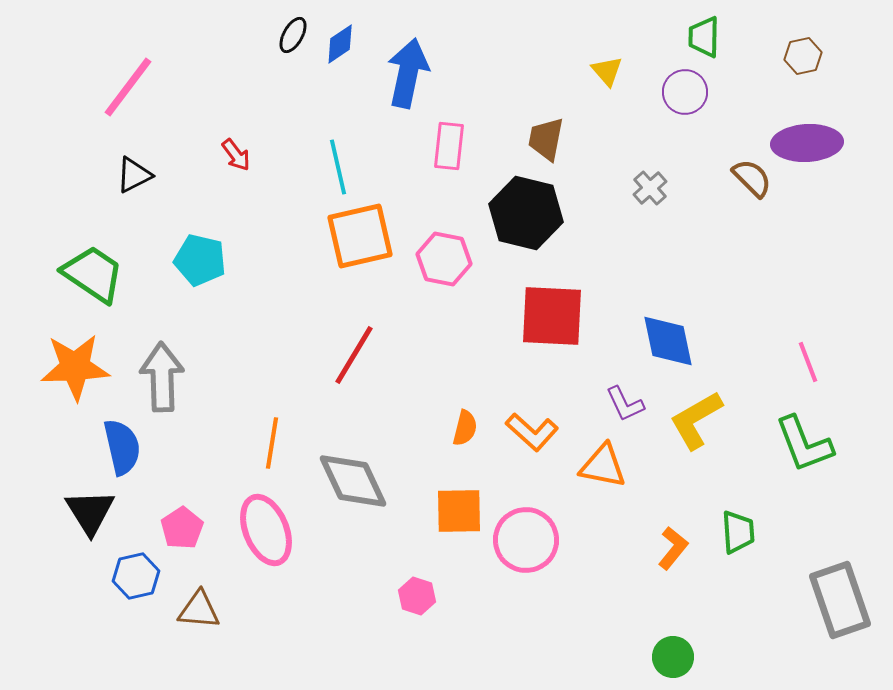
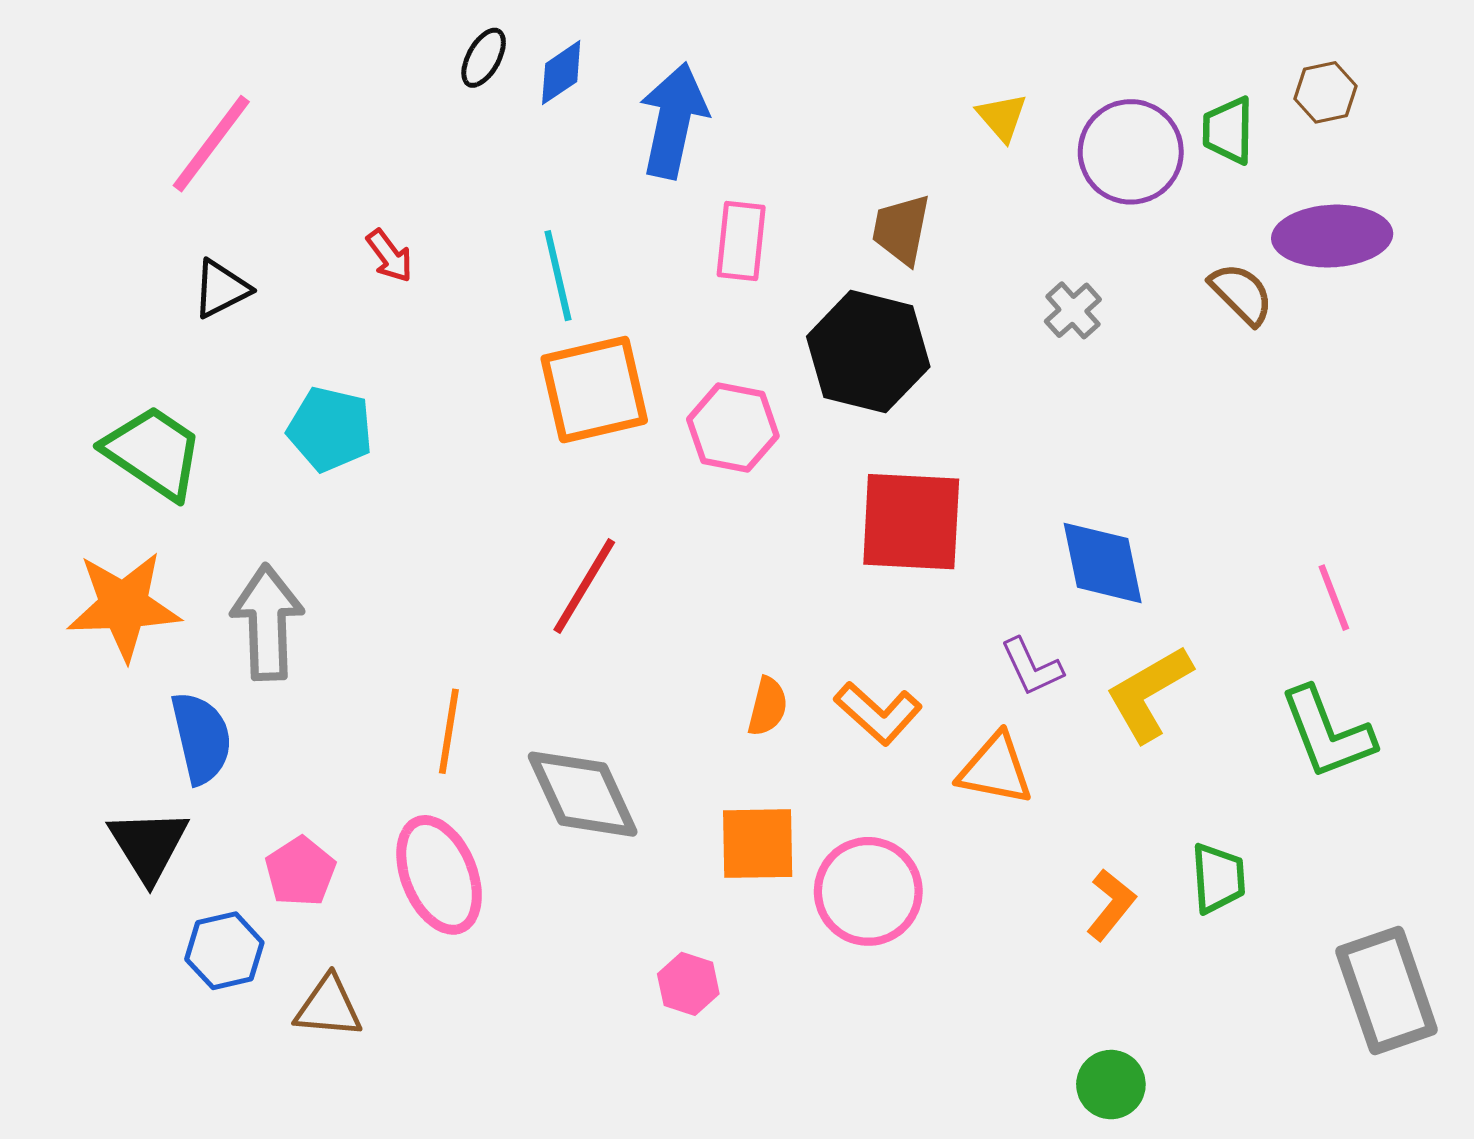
green trapezoid: (704, 37) -> (1228, 130), moved
purple circle: (685, 92) -> (1131, 152), size x1.4

